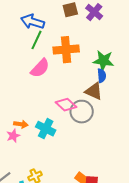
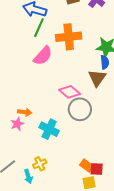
brown triangle: (94, 91) -> (97, 78), turned 42
gray circle: (82, 112) -> (80, 109), moved
cyan cross: (46, 129) -> (49, 129), moved

